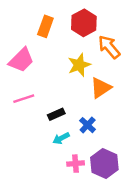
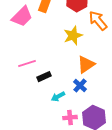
pink trapezoid: (21, 60) -> (22, 17), moved
orange triangle: (101, 88) -> (86, 65), moved
black rectangle: (56, 114) -> (44, 77), moved

